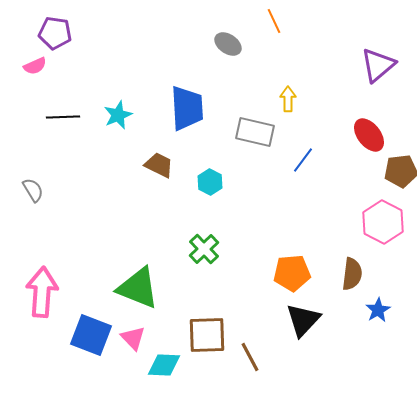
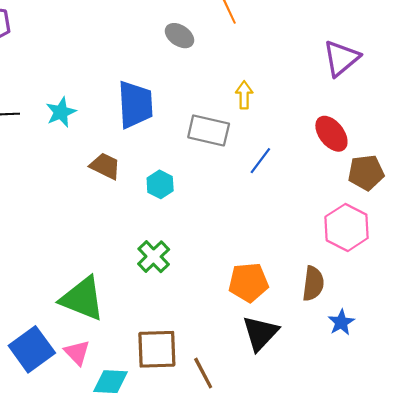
blue square: (91, 335) -> (32, 349), turned 33

